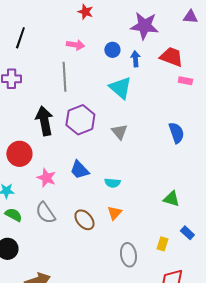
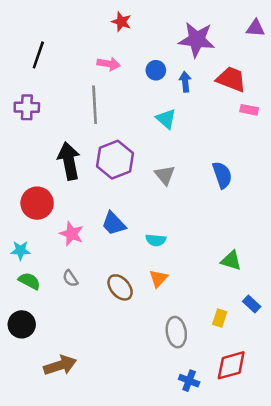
cyan triangle: (120, 88) -> (166, 119), size x0.7
blue semicircle: (176, 133) -> (222, 175), moved
gray semicircle: (45, 213) -> (70, 278), size x0.6

